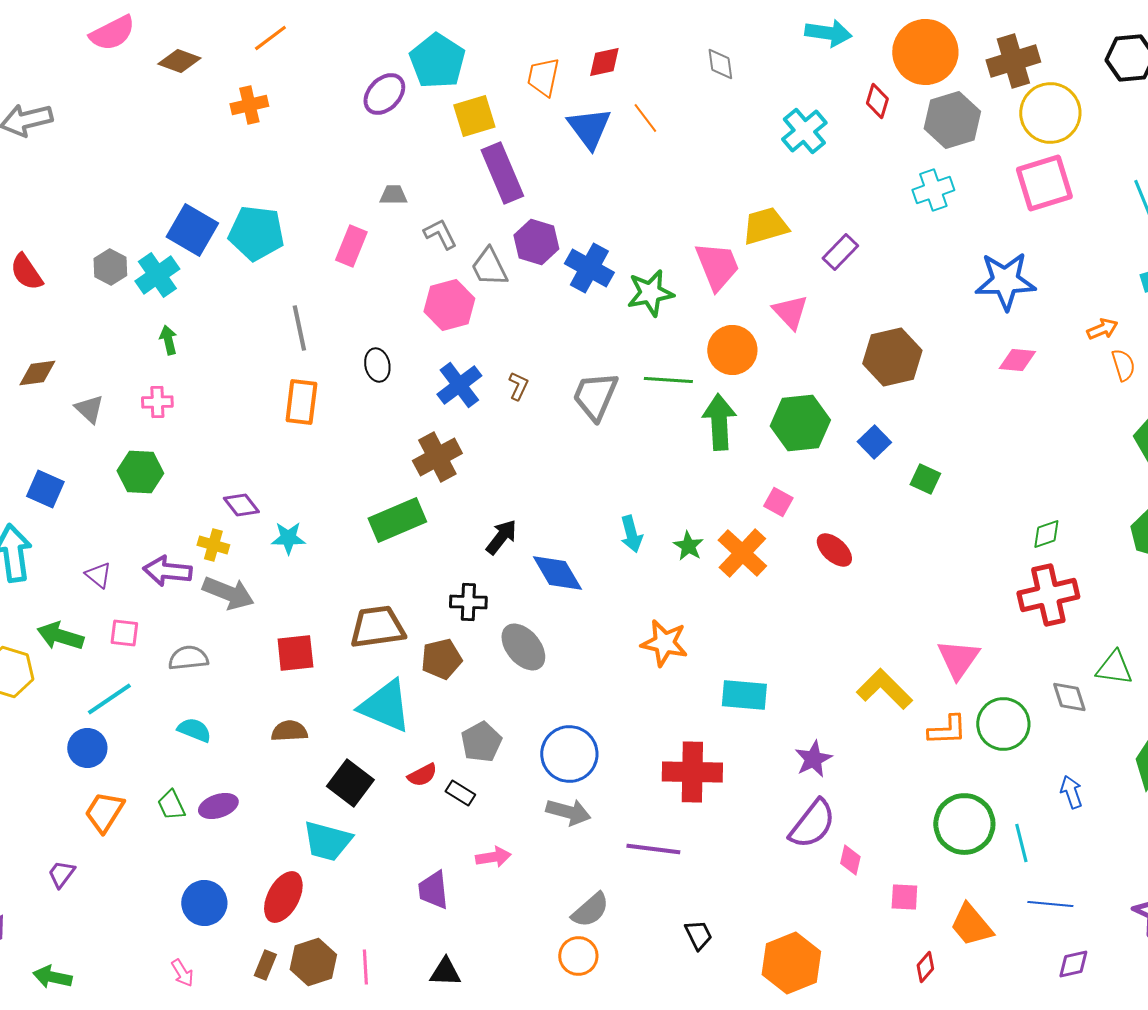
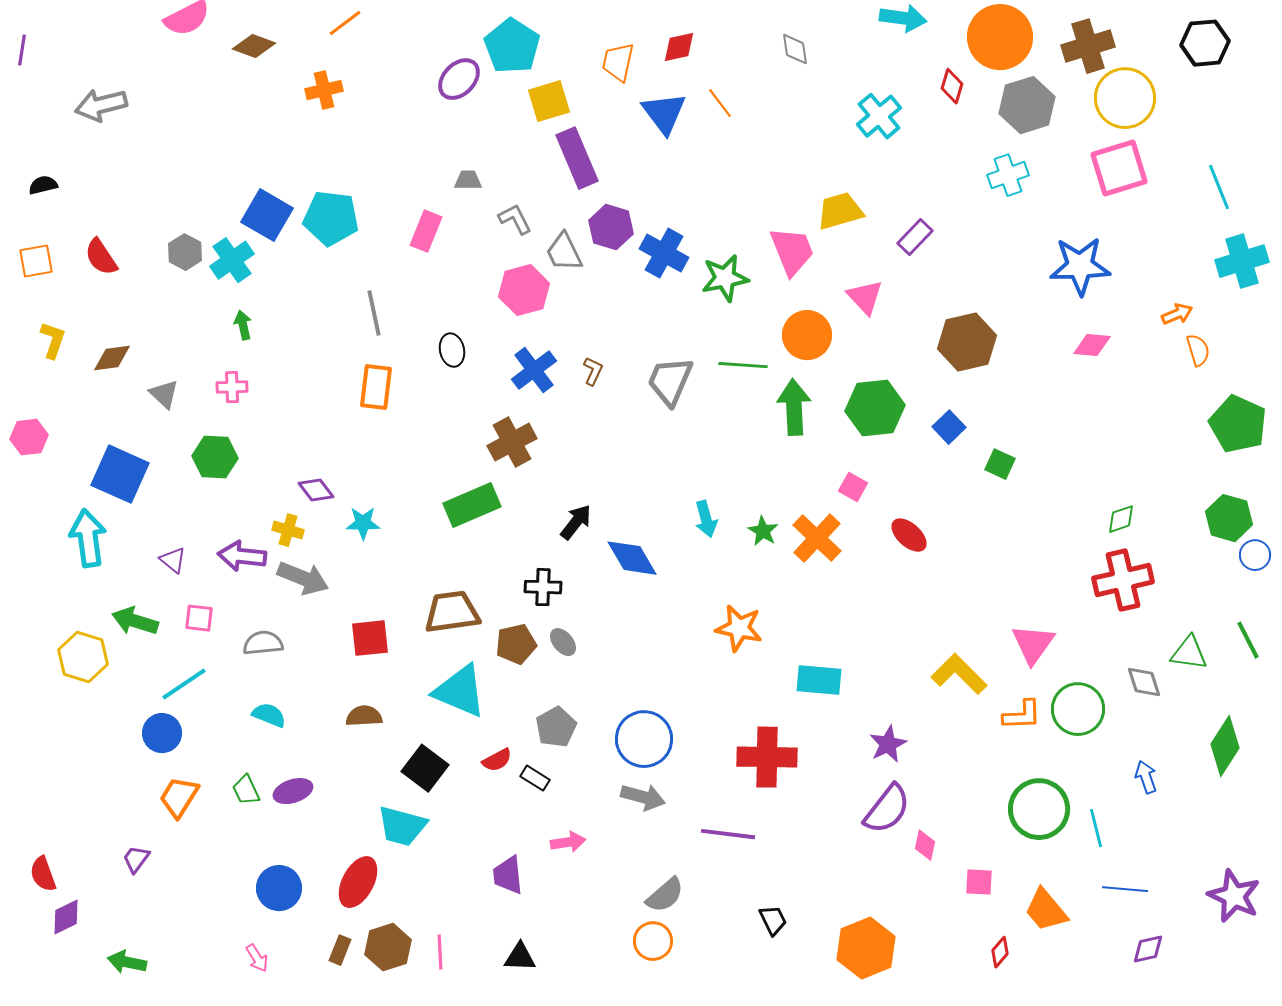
blue square: (45, 489) -> (120, 474), size x1.5
gray ellipse: (523, 647) -> (563, 642), moved, size x0.6

